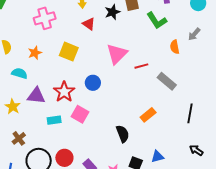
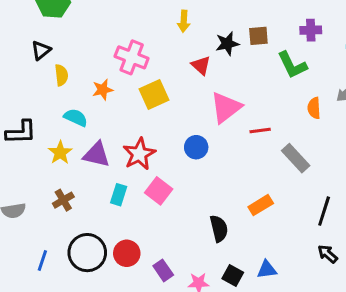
pink cross: (45, 18) -> (132, 57), moved, turned 30
red triangle: (89, 24) -> (201, 65), moved
yellow square: (69, 52) -> (154, 94), turned 36
blue circle: (93, 83) -> (196, 147), moved
yellow star: (13, 107) -> (60, 153), moved
cyan rectangle: (54, 120) -> (119, 195), turned -72
brown cross: (19, 138) -> (63, 200), moved
black arrow: (196, 150) -> (328, 254), moved

